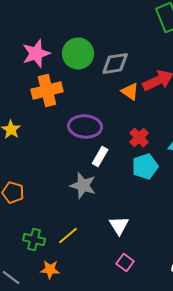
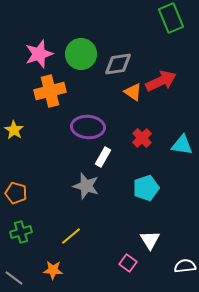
cyan pentagon: (145, 166) -> (146, 188), moved
white triangle: (119, 226) -> (150, 240), moved
green cross: (34, 240) -> (21, 232), moved, turned -30

